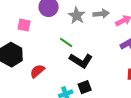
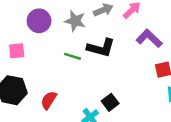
black L-shape: (81, 61) -> (101, 48), moved

